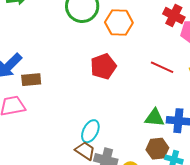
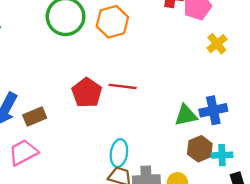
red pentagon: (103, 66) -> (87, 93), moved
red line: (162, 67) -> (123, 86), moved

